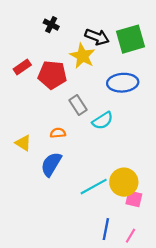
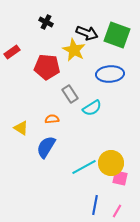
green square: (131, 39) -> (117, 35), turned 36
red rectangle: (22, 67) -> (12, 52), moved

